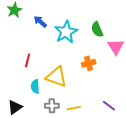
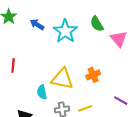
red line: (28, 60) -> (13, 66), moved
orange cross: (89, 63) -> (93, 75), moved

